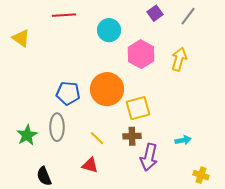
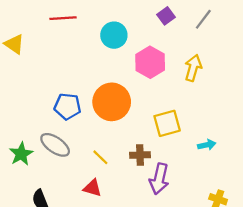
yellow square: (138, 108) -> (167, 123), moved
gray ellipse: (57, 127) -> (55, 145), turned -56
cyan arrow: (183, 140) -> (207, 145), moved

